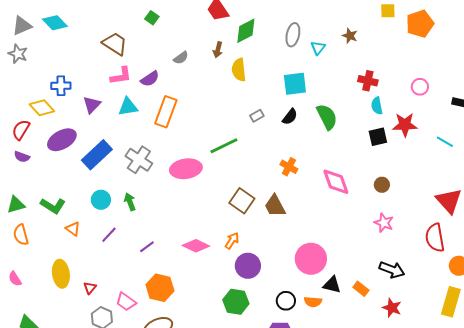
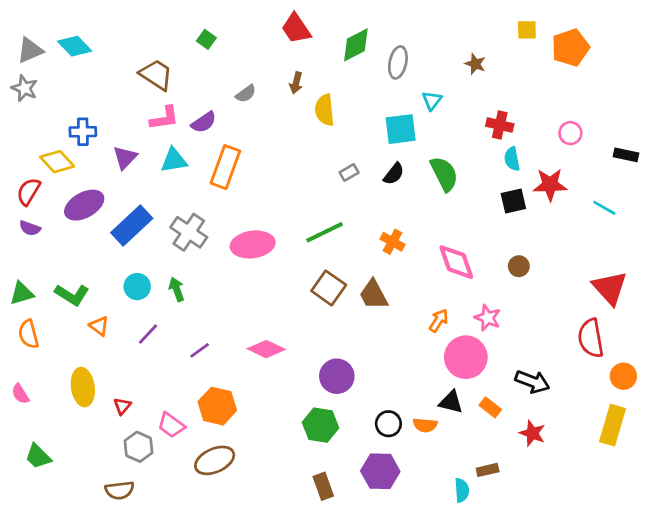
green diamond: (246, 31) -> (356, 45), moved
cyan triangle: (318, 48) -> (432, 101), moved
green line: (224, 146) -> (325, 232), moved
pink star: (384, 223) -> (488, 318), moved
orange arrow: (232, 241) -> (439, 321), moved
pink circle: (311, 259) -> (466, 357), moved

